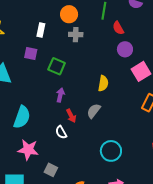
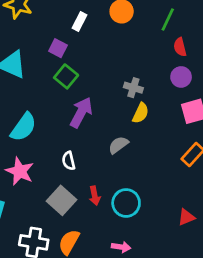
gray cross: (76, 35) -> (133, 88), moved
green square: (57, 66) -> (66, 76), moved
purple arrow: (60, 95) -> (81, 112), size x1.6
red arrow: (71, 116) -> (95, 196), moved
gray square: (51, 170) -> (61, 200), moved, size x1.5

